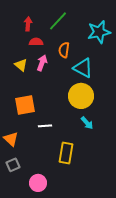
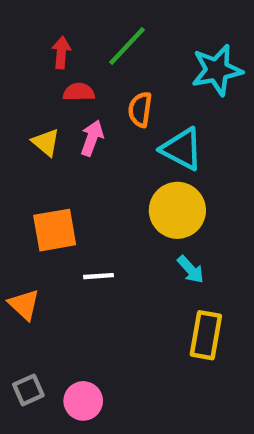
yellow rectangle: (66, 153) -> (206, 335), moved
gray square: (13, 165) -> (28, 390), moved

